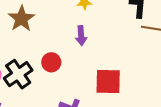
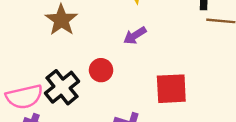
purple arrow: (81, 36) -> (135, 35), turned 66

